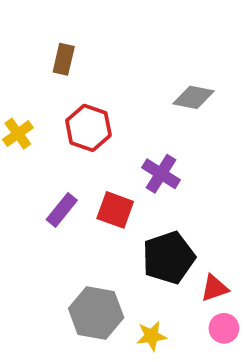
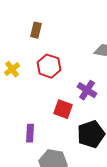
purple rectangle: (62, 210) -> (30, 133), moved, turned -36

